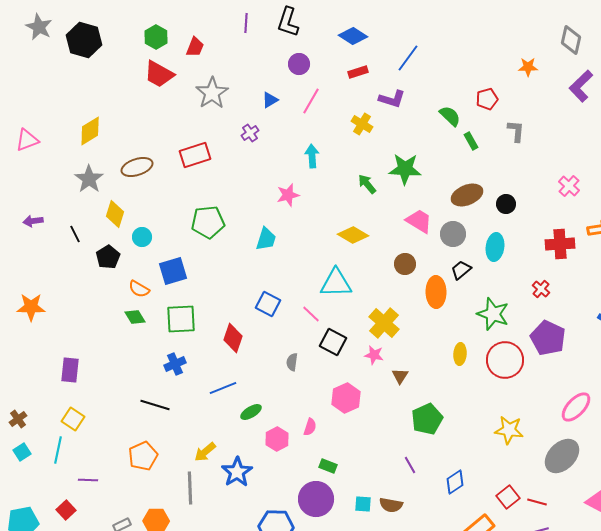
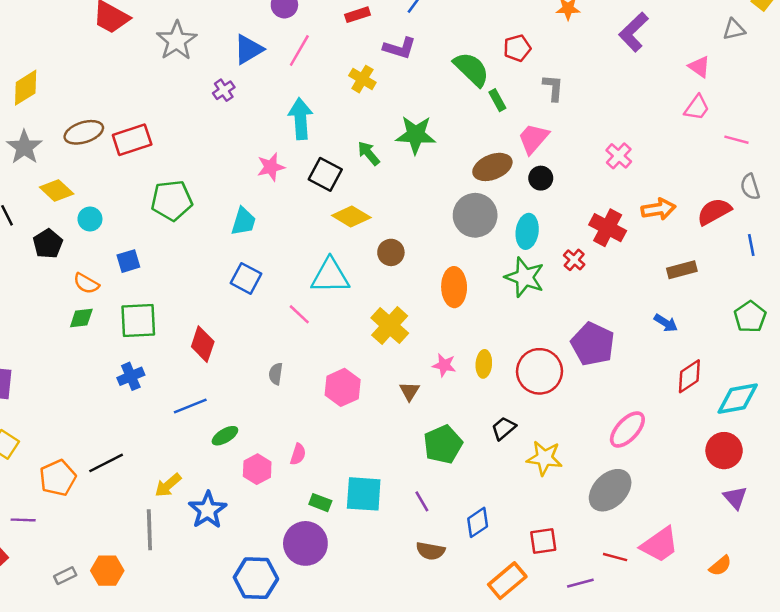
blue triangle: (270, 100) -> (248, 49), size x1.5
green semicircle: (450, 116) -> (471, 69), size x1.4
red rectangle: (195, 155) -> (132, 140), moved
cyan arrow: (312, 156) -> (301, 119), size x1.4
yellow diamond: (115, 214) -> (57, 191), turned -64
pink trapezoid: (419, 221) -> (533, 138), moved, turned -80
gray circle: (453, 234) -> (475, 215), size x1.4
red cross: (560, 244) -> (608, 228), turned 32
brown circle: (405, 264) -> (391, 252), moved
black trapezoid: (461, 270) -> (504, 428), moved
blue square: (173, 271) -> (128, 261), size x0.7
red cross: (541, 289) -> (574, 260), moved
blue square: (268, 304) -> (246, 278), moved
green star: (493, 314) -> (525, 277), moved
green diamond: (135, 317) -> (81, 318), turned -65
black square: (333, 342) -> (325, 174), moved
pink star: (374, 355) -> (444, 365), moved
pink hexagon: (346, 398) -> (343, 387), moved
black line: (155, 405) -> (106, 463), moved, turned -44
orange pentagon: (143, 456) -> (58, 478), moved
red square: (508, 497) -> (543, 541), turned 30
red line: (537, 502) -> (615, 557), moved
cyan square: (363, 504) -> (364, 494), moved, size x1.8
brown semicircle: (391, 505) -> (431, 551), moved

